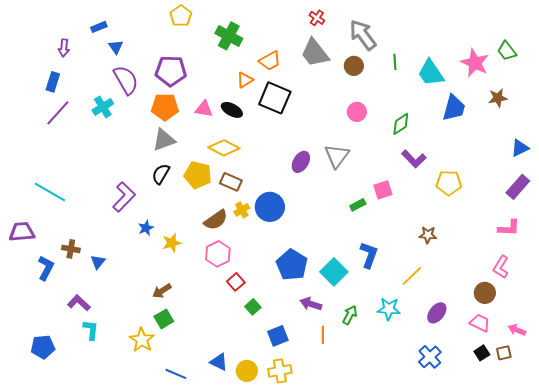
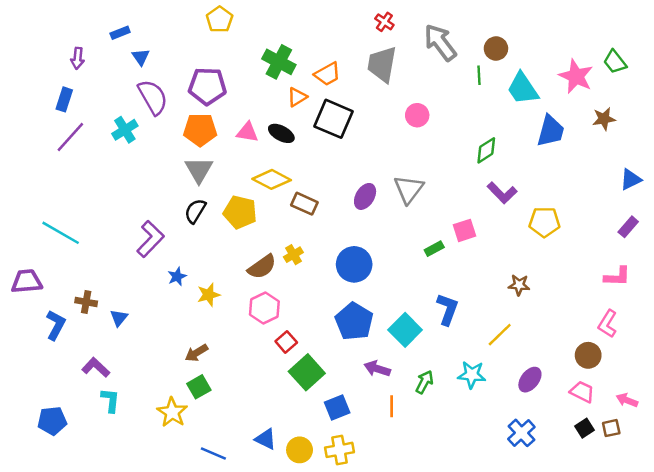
green cross: (229, 36) -> (279, 62), moved
gray trapezoid: (315, 53) -> (382, 64), turned 48
brown circle: (354, 66) -> (496, 49), moved
pink circle: (357, 112) -> (417, 115), moved
gray triangle: (164, 140) -> (199, 170), turned -40
brown rectangle: (231, 182) -> (304, 204), moved
purple rectangle: (518, 187) -> (628, 227), size x0.7
blue circle: (270, 207) -> (354, 264), moved
green square: (253, 307) -> (307, 372), size x1.8

